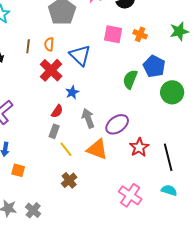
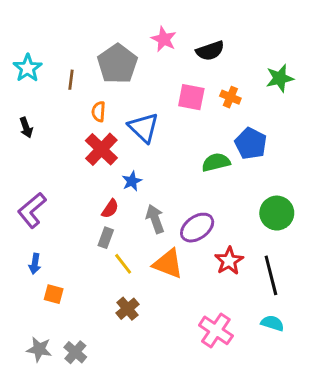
green star: (179, 31) -> (280, 78), moved
brown line: (28, 46) -> (71, 80), moved
green semicircle: (130, 79) -> (216, 162), turned 54
green circle: (172, 92) -> (277, 213), moved

